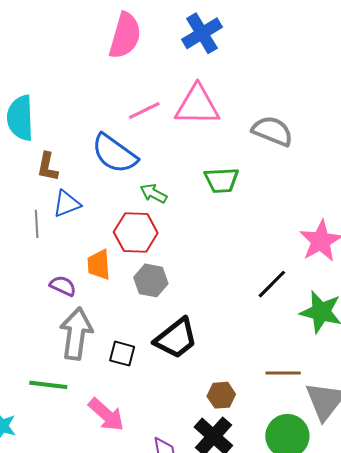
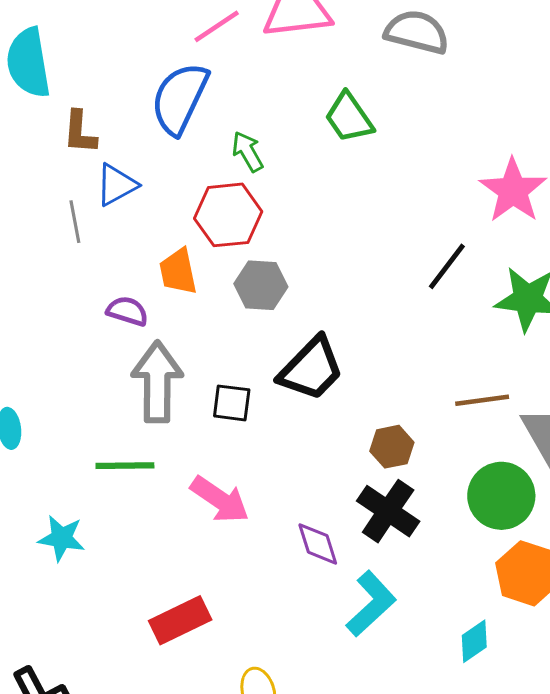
blue semicircle: (114, 154) -> (180, 98), turned 87
green trapezoid: (222, 180) -> (349, 118), turned 66
green arrow: (154, 193) -> (248, 152), turned 40

